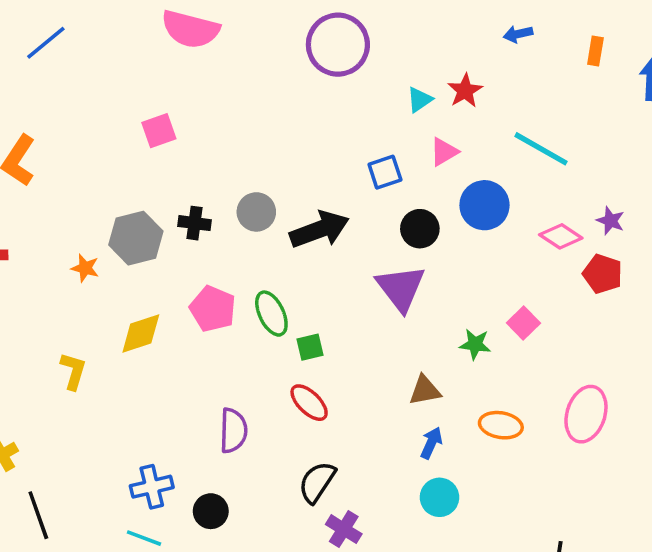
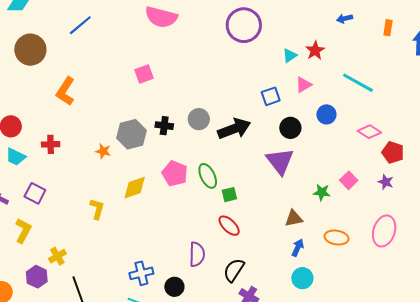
blue circle: (484, 205) -> (326, 114), size x0.7
purple star: (611, 221) -> (386, 182), moved
purple semicircle: (233, 431) -> (197, 254), moved

